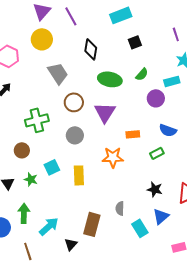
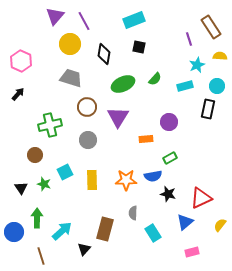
yellow circle: (42, 39) -> (70, 44), moved
black square: (135, 42) -> (139, 47), moved, turned 32
gray trapezoid: (58, 73) -> (71, 78), turned -40
green ellipse: (110, 79) -> (123, 84), turned -35
purple circle: (156, 98) -> (169, 122), moved
blue semicircle: (168, 130) -> (153, 176), moved, turned -30
orange star: (113, 157) -> (126, 180), moved
blue triangle: (161, 216) -> (185, 222), moved

